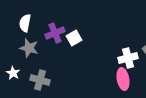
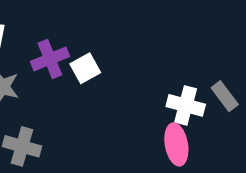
white cross: (128, 58) -> (186, 105), turned 30

